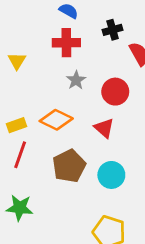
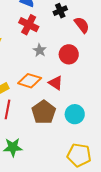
red cross: (66, 43) -> (29, 25), turned 36
red triangle: (104, 128) -> (56, 83), moved

